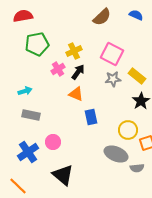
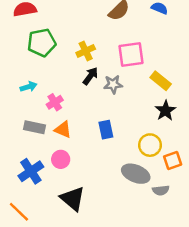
pink square: (112, 54) -> (131, 55), turned -35
pink cross: (58, 69) -> (55, 102), moved
gray star: (113, 79) -> (113, 84), moved
cyan arrow: (25, 91) -> (29, 87), moved
orange triangle: (76, 94) -> (63, 130), moved

